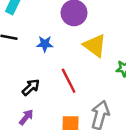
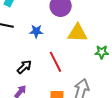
yellow triangle: (95, 45) -> (77, 33), turned -35

